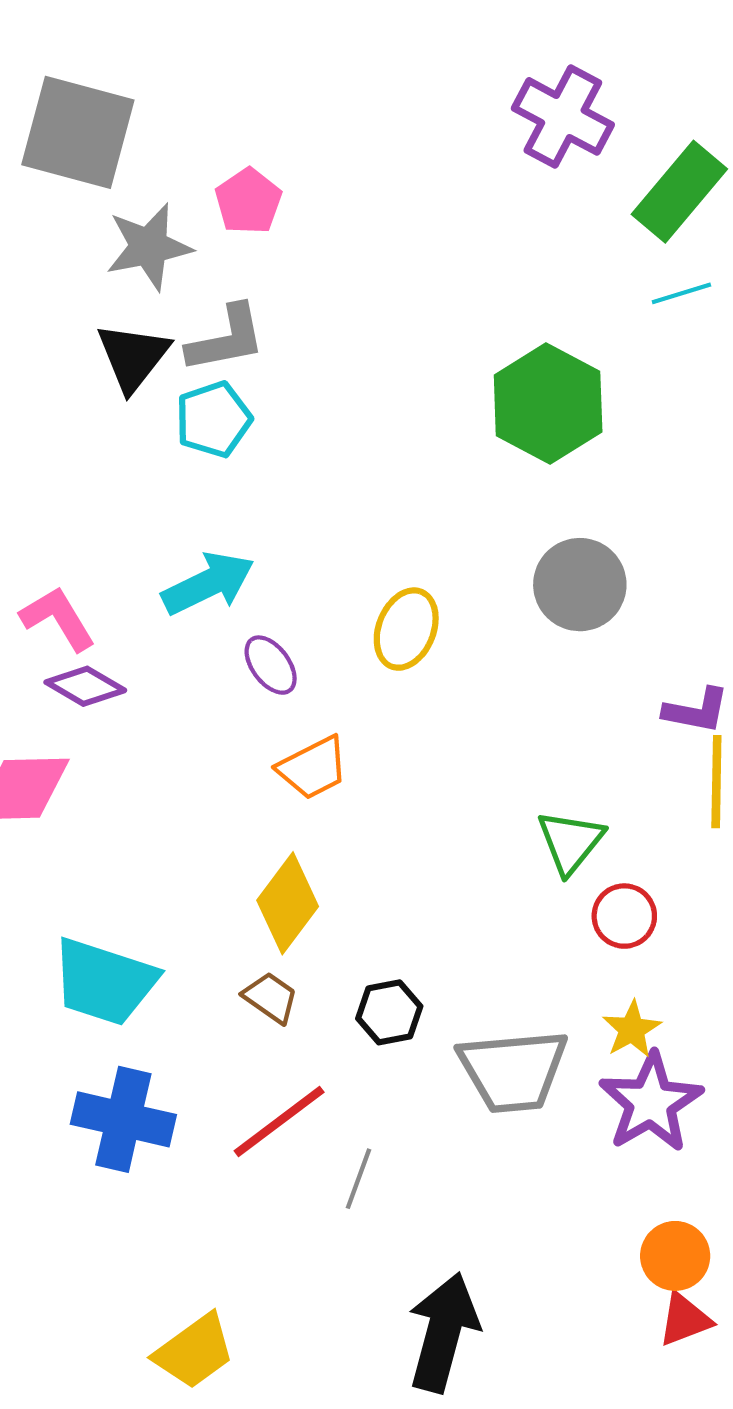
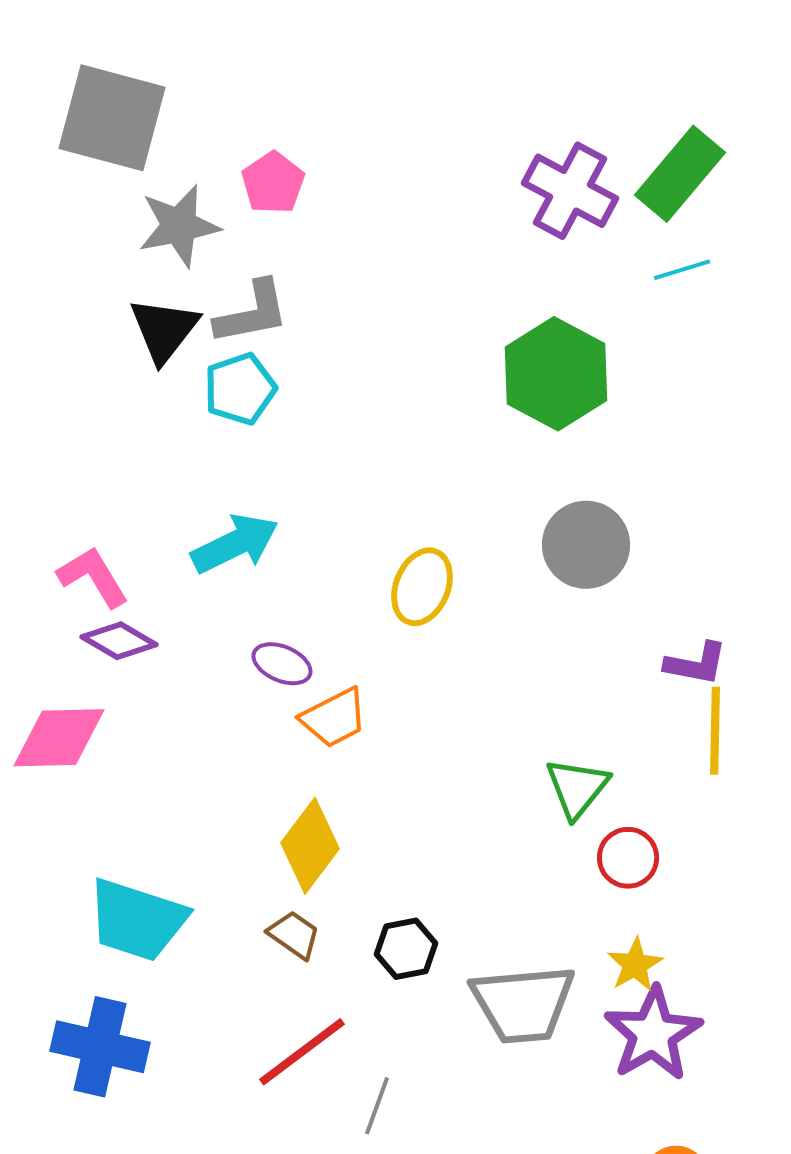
purple cross: (563, 116) -> (570, 191), moved
purple ellipse: (271, 665) -> (282, 664), moved, turned -30
blue cross: (123, 1119) -> (100, 1047), moved

